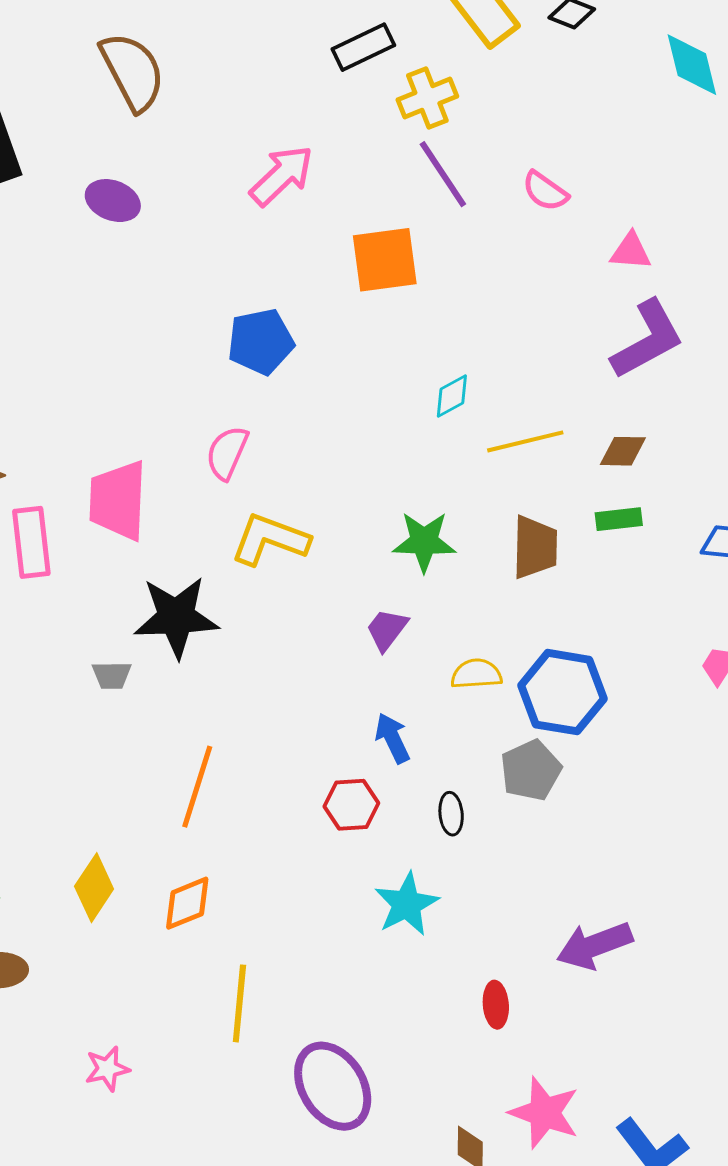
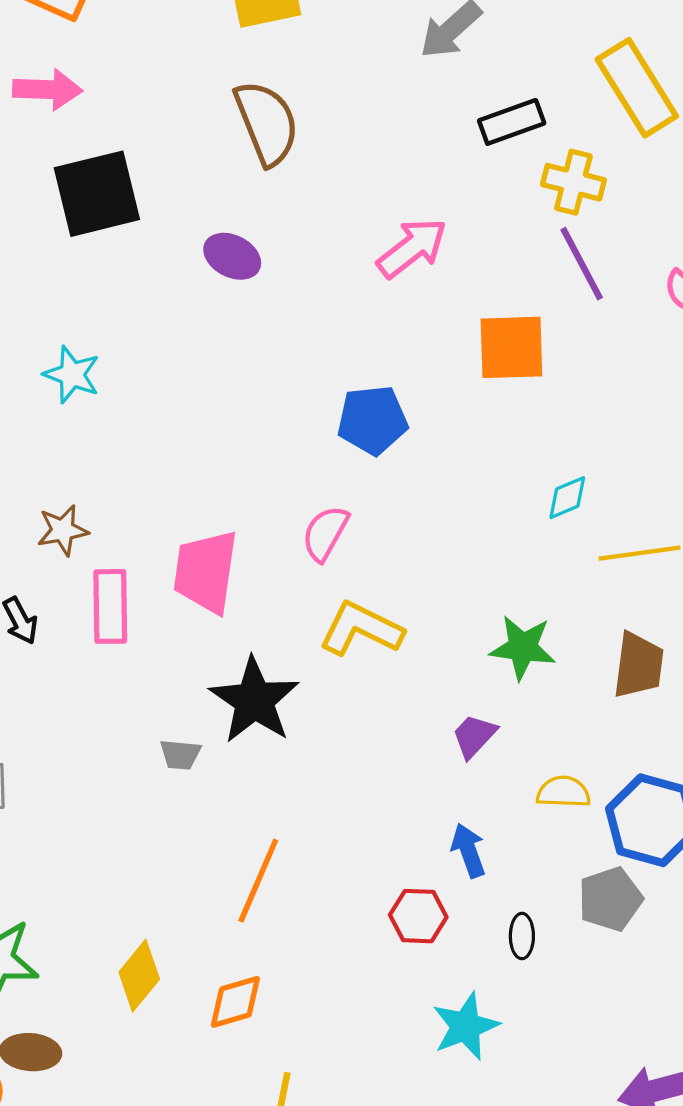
yellow cross: (427, 98) -> (573, 182), turned 30
black star: (176, 617) -> (254, 700), turned 30

